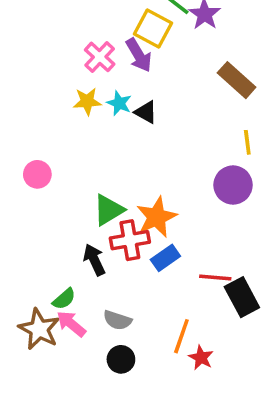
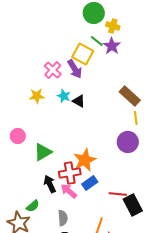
brown rectangle: (237, 80) -> (130, 96), moved
yellow star: (87, 101) -> (37, 96), moved
green triangle: (109, 210) -> (43, 152), moved
gray semicircle: (117, 320) -> (63, 218), turned -112
pink arrow: (71, 324) -> (69, 191), moved

